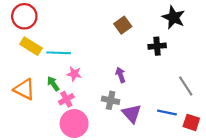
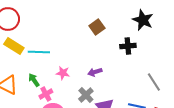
pink star: (74, 74) -> (63, 73), moved
purple arrow: (121, 75) -> (95, 72), turned -88
gray cross: (111, 100) -> (86, 95), turned 35

